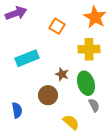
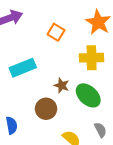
green ellipse: (86, 83) -> (88, 95), turned -30
gray semicircle: (94, 105) -> (100, 130), moved

